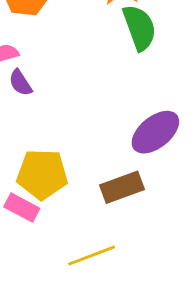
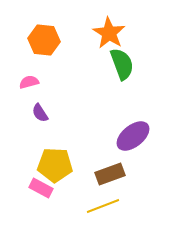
purple semicircle: (20, 83) -> (40, 113), moved
yellow line: (92, 256) -> (103, 206), moved

